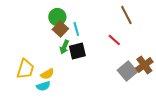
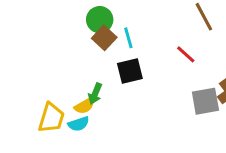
green arrow: (64, 47) -> (95, 94), moved
yellow trapezoid: (25, 69) -> (51, 118), moved
gray square: (127, 71) -> (205, 101), turned 30

